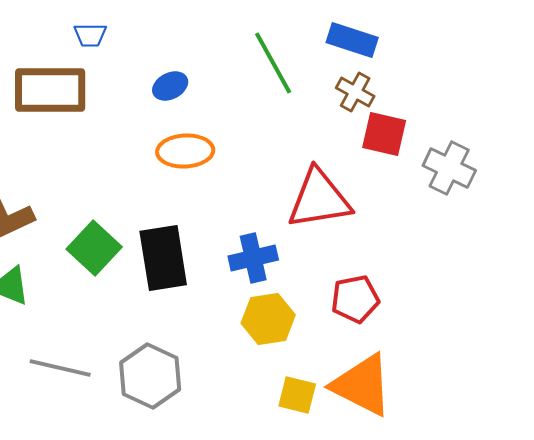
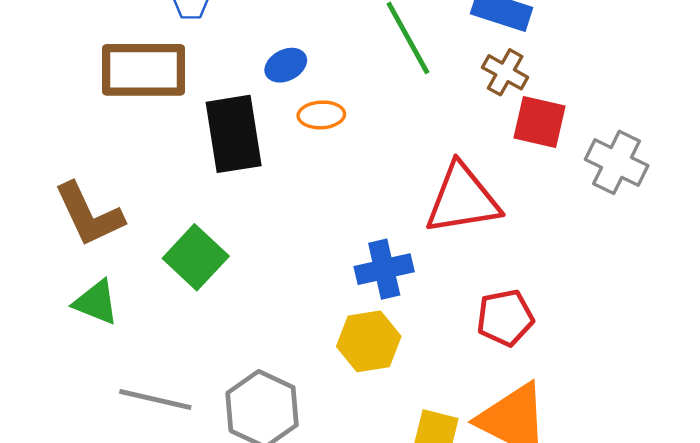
orange ellipse: (185, 151) -> (321, 115), moved, size x0.7
black rectangle: (163, 258) -> (234, 134), moved
yellow hexagon: (268, 319) -> (369, 341), moved

